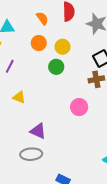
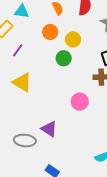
yellow triangle: (19, 97) -> (22, 82), size x1.5
purple triangle: (38, 131) -> (49, 129), moved

